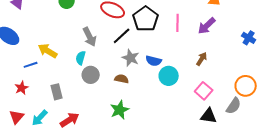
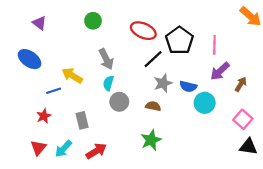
purple arrow: (207, 26) -> (220, 71), moved
gray arrow: (90, 37) -> (106, 59), moved
gray star: (131, 58) -> (163, 83), turned 30

